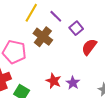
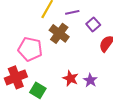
purple line: (56, 16) -> (72, 12), turned -56

